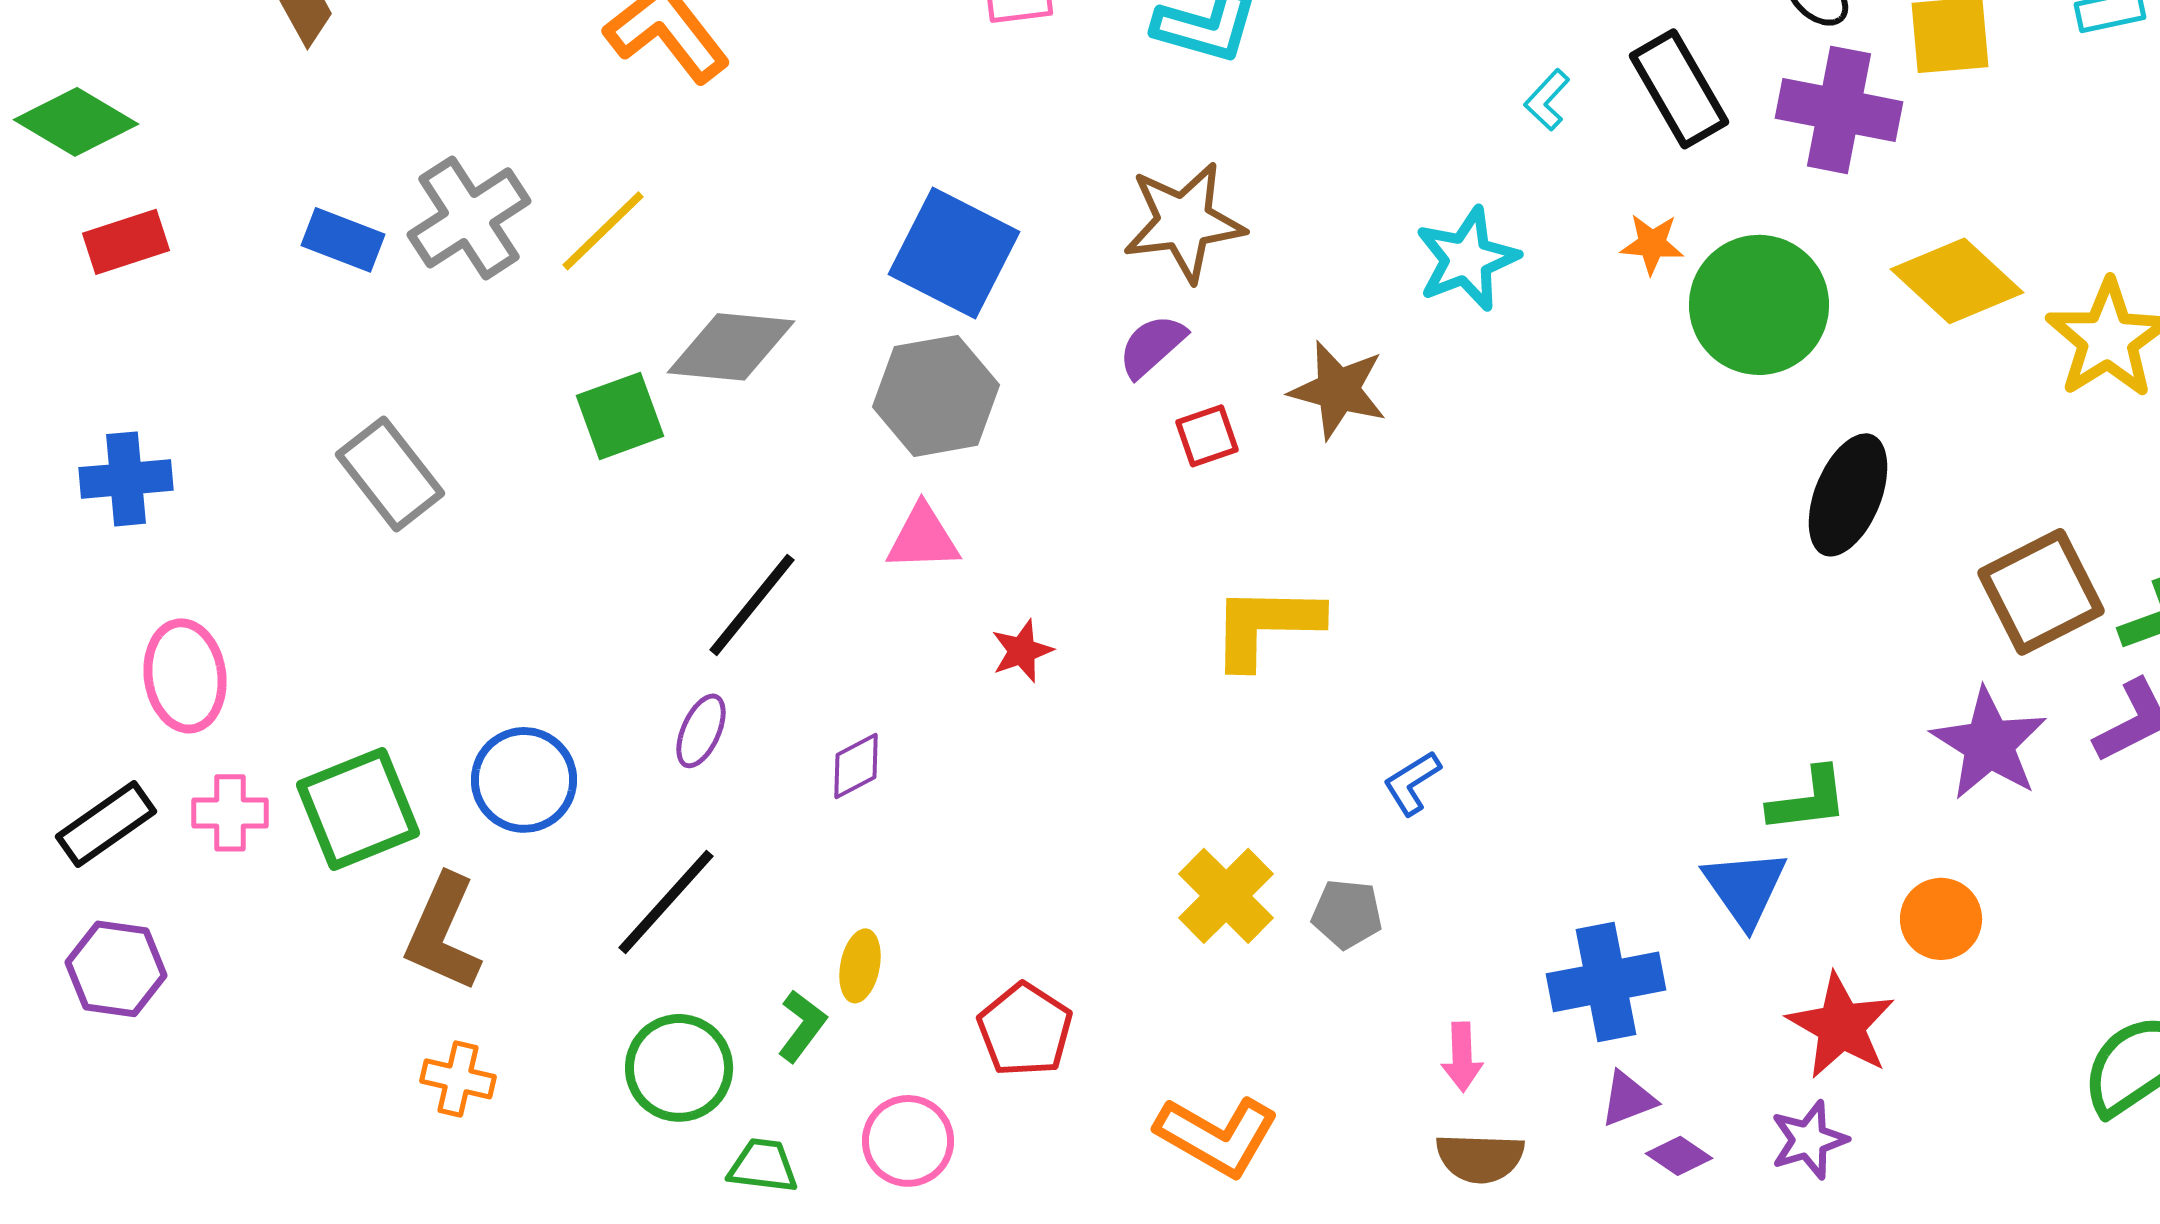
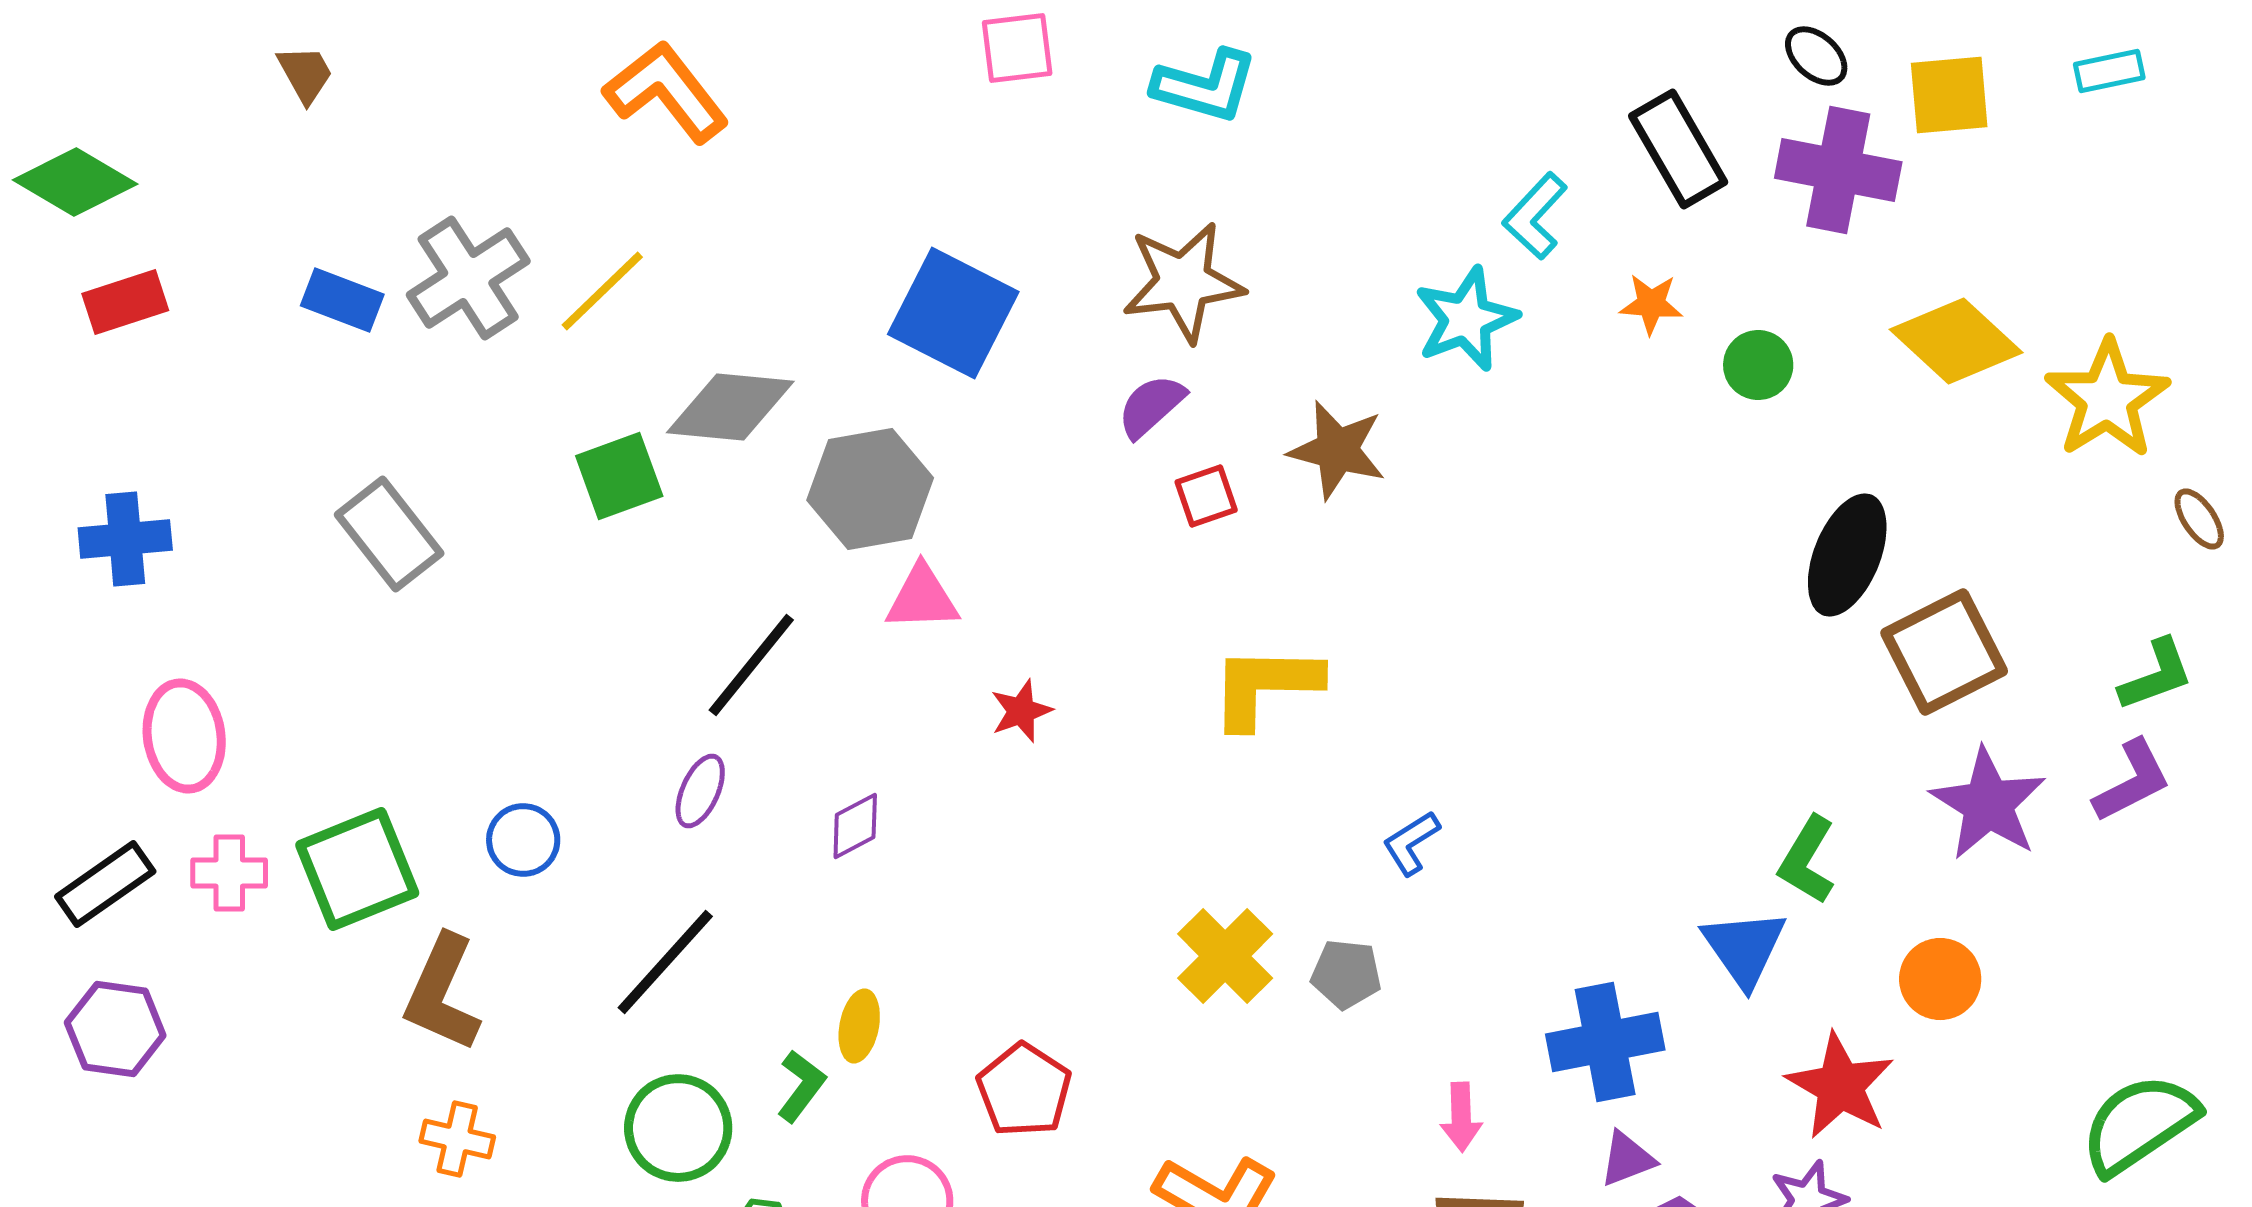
cyan L-shape: (1547, 100) -> (1535, 216), moved, size x1.4
green circle: (1759, 305) -> (1758, 365), size x0.5
gray hexagon: (936, 396) -> (870, 489), moved
brown square: (2041, 592) -> (1944, 652), moved
blue circle: (524, 780) -> (523, 840), size x0.7
green L-shape: (1808, 800) -> (1807, 860), turned 128

